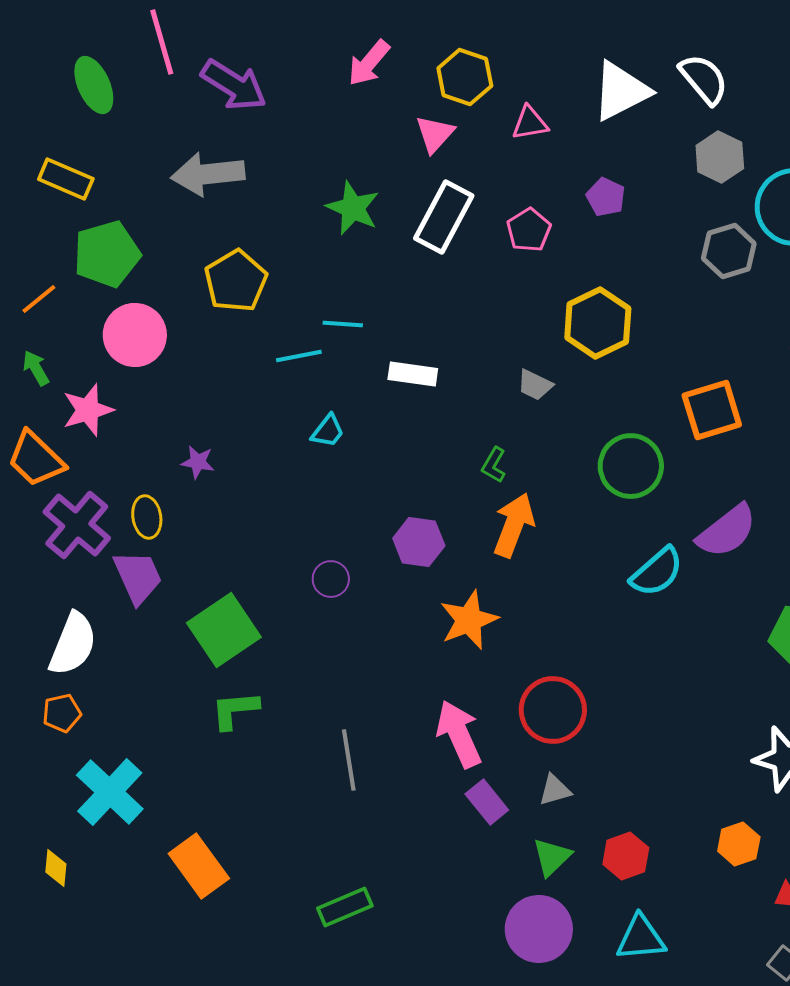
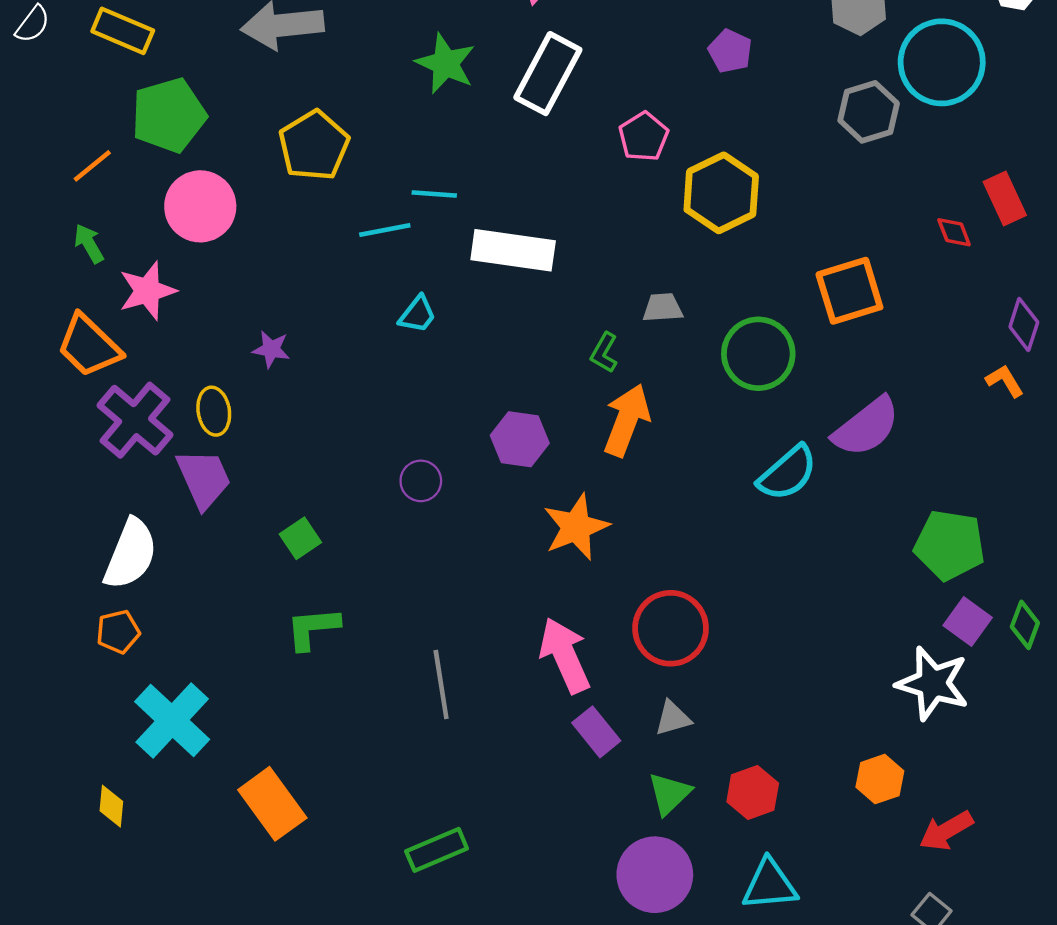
pink pentagon: (529, 230) -> (644, 137), moved
white rectangle: (413, 374) -> (513, 250), size x1.5
gray trapezoid: (535, 385) -> (663, 308), moved, turned 150
green square: (224, 630) -> (300, 538), size x0.5

